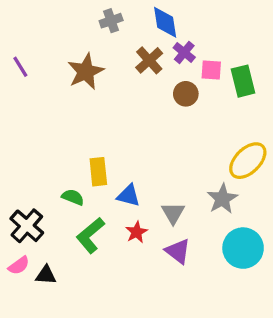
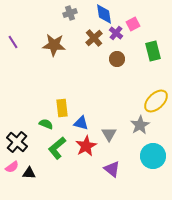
pink square: (211, 70) -> (133, 24), moved, turned -32
brown star: (86, 72) -> (54, 45), turned 30
red star: (136, 232) -> (86, 146), size x1.5
purple triangle: (178, 251) -> (112, 169), moved

